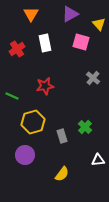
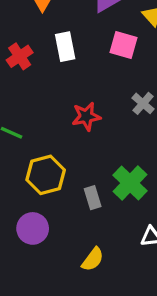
red star: (45, 86) -> (86, 116), moved
green cross: (85, 127) -> (130, 183), size x1.5

